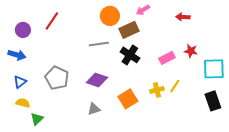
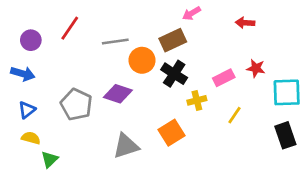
orange circle: (110, 16) -> (142, 60), moved
gray line: (99, 44) -> (115, 42), moved
purple diamond: (97, 80) -> (118, 94), moved
yellow cross: (157, 90) -> (197, 100), moved
gray triangle: (94, 109) -> (126, 146), size x1.5

